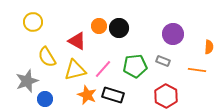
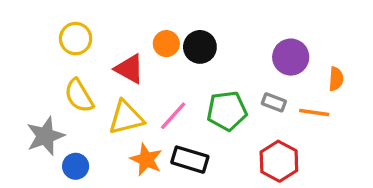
yellow circle: (33, 22) -> (76, 39), moved
orange semicircle: (209, 47) -> (336, 79), moved
orange line: (197, 70) -> (314, 112), moved

